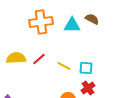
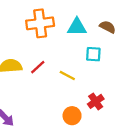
brown semicircle: (92, 19) -> (108, 27), moved
cyan square: (86, 68) -> (93, 54), moved

